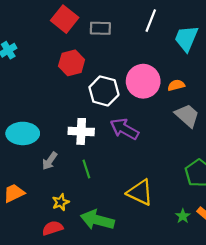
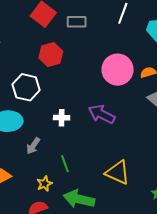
white hexagon: (104, 91) -> (26, 87), moved
white cross: (81, 131) -> (62, 118), size x0.7
green line: (86, 169) -> (65, 164), moved

